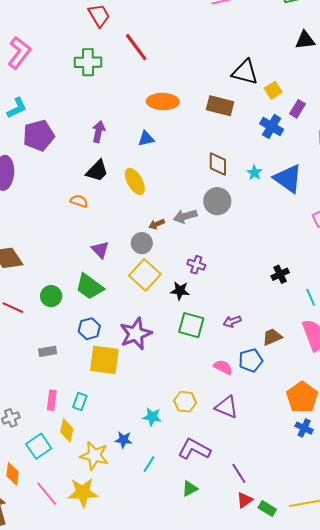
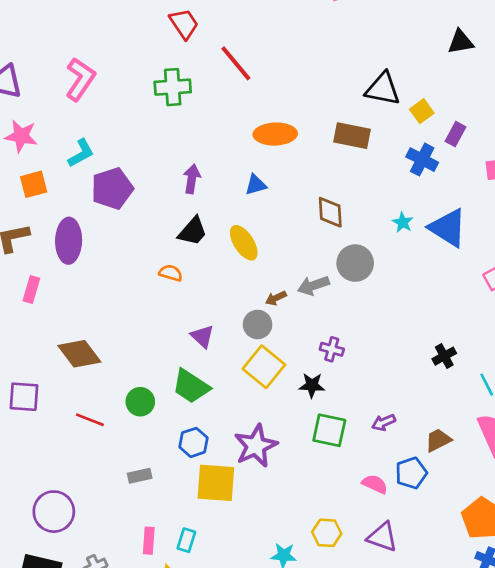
brown diamond: (218, 164) -> (330, 212), moved

